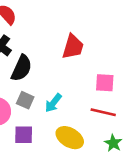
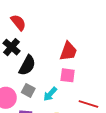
pink square: (105, 83) -> (68, 75), moved

